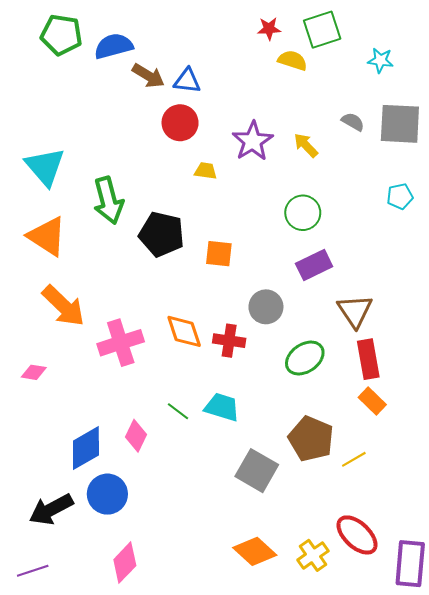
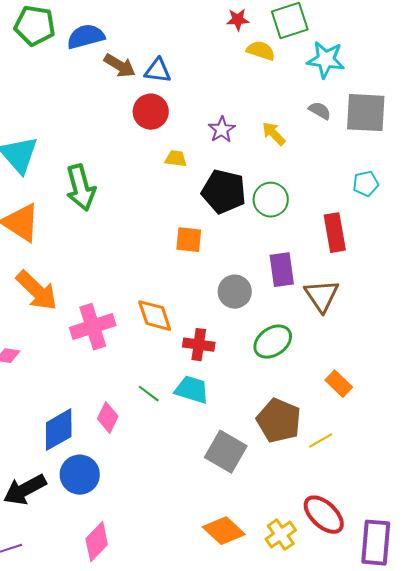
cyan star: (381, 60) -> (326, 60), moved, size x1.5
purple star: (253, 141) -> (222, 130), size x0.7
black pentagon: (162, 234) -> (224, 192), moved
purple rectangle: (314, 265) -> (282, 270), moved, turned -72
red cross: (229, 341) -> (199, 345), moved
red rectangle: (368, 359) -> (335, 233), moved

